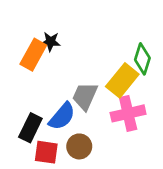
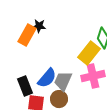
gray trapezoid: (85, 96) -> (63, 81), moved
black rectangle: (30, 128) -> (25, 86), turned -48

